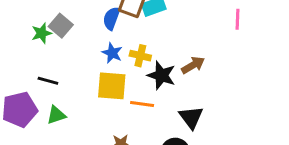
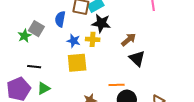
blue semicircle: (111, 18) -> (60, 19), moved
black star: (161, 75) -> (101, 23), moved
orange line: (142, 104) -> (117, 85), moved
black triangle: (191, 117) -> (137, 58), moved

